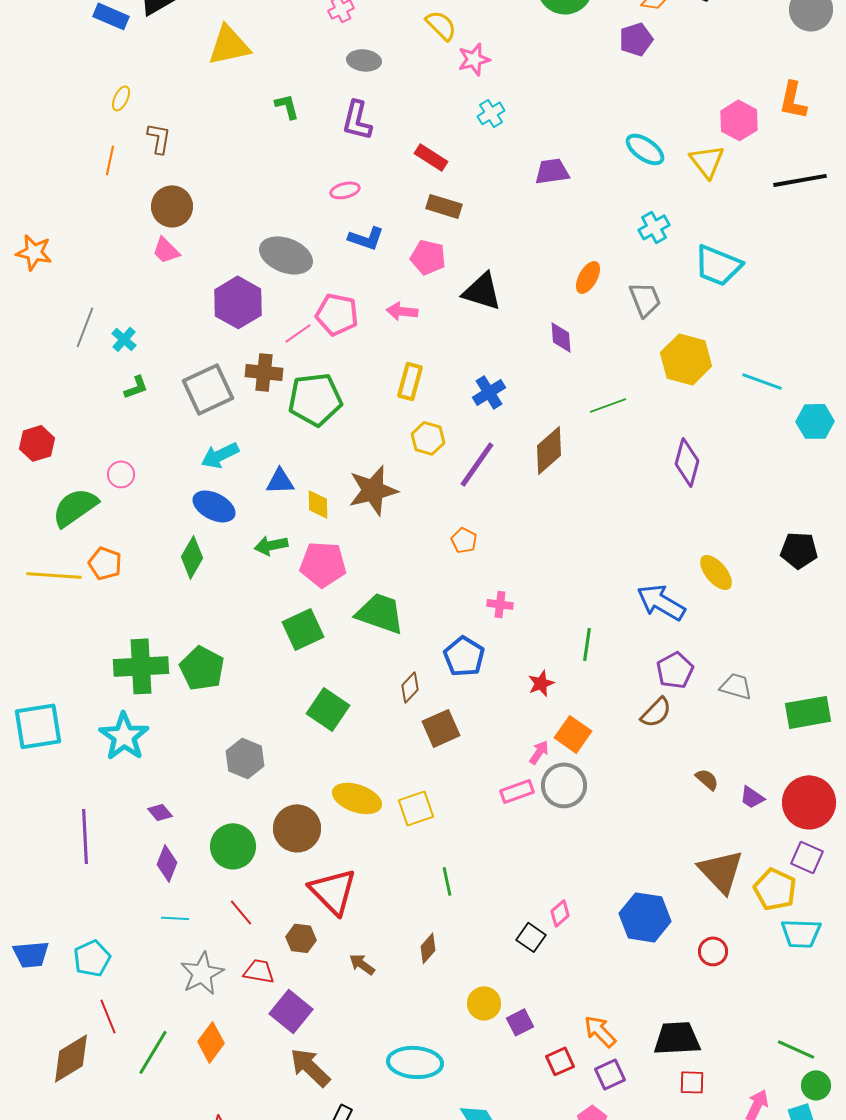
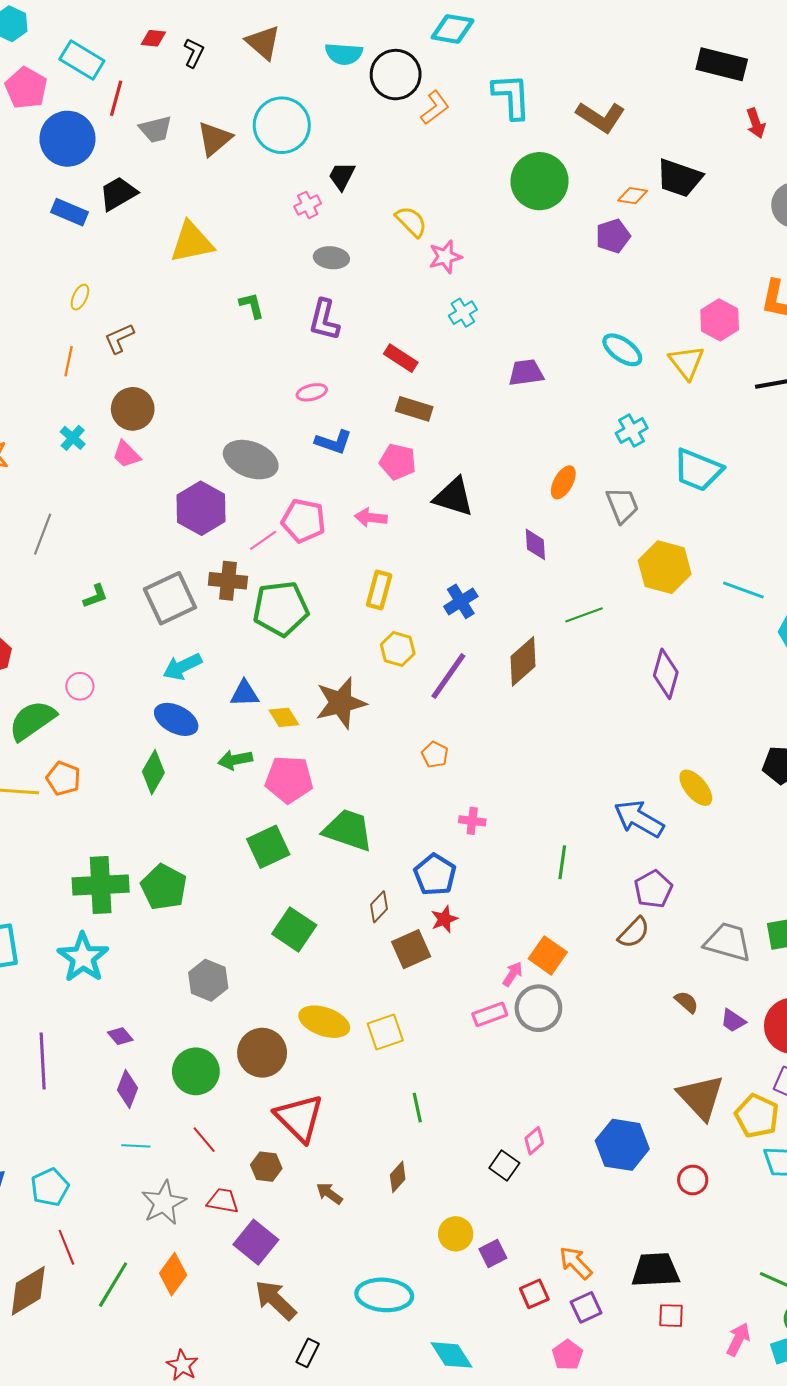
brown L-shape: (159, 138) -> (119, 338), turned -124
cyan cross: (124, 339) -> (73, 438), moved
yellow diamond: (318, 504) -> (284, 717), turned -32
red star: (541, 683) -> (444, 919), moved
gray trapezoid: (736, 686) -> (728, 942), moved, size x1.4

